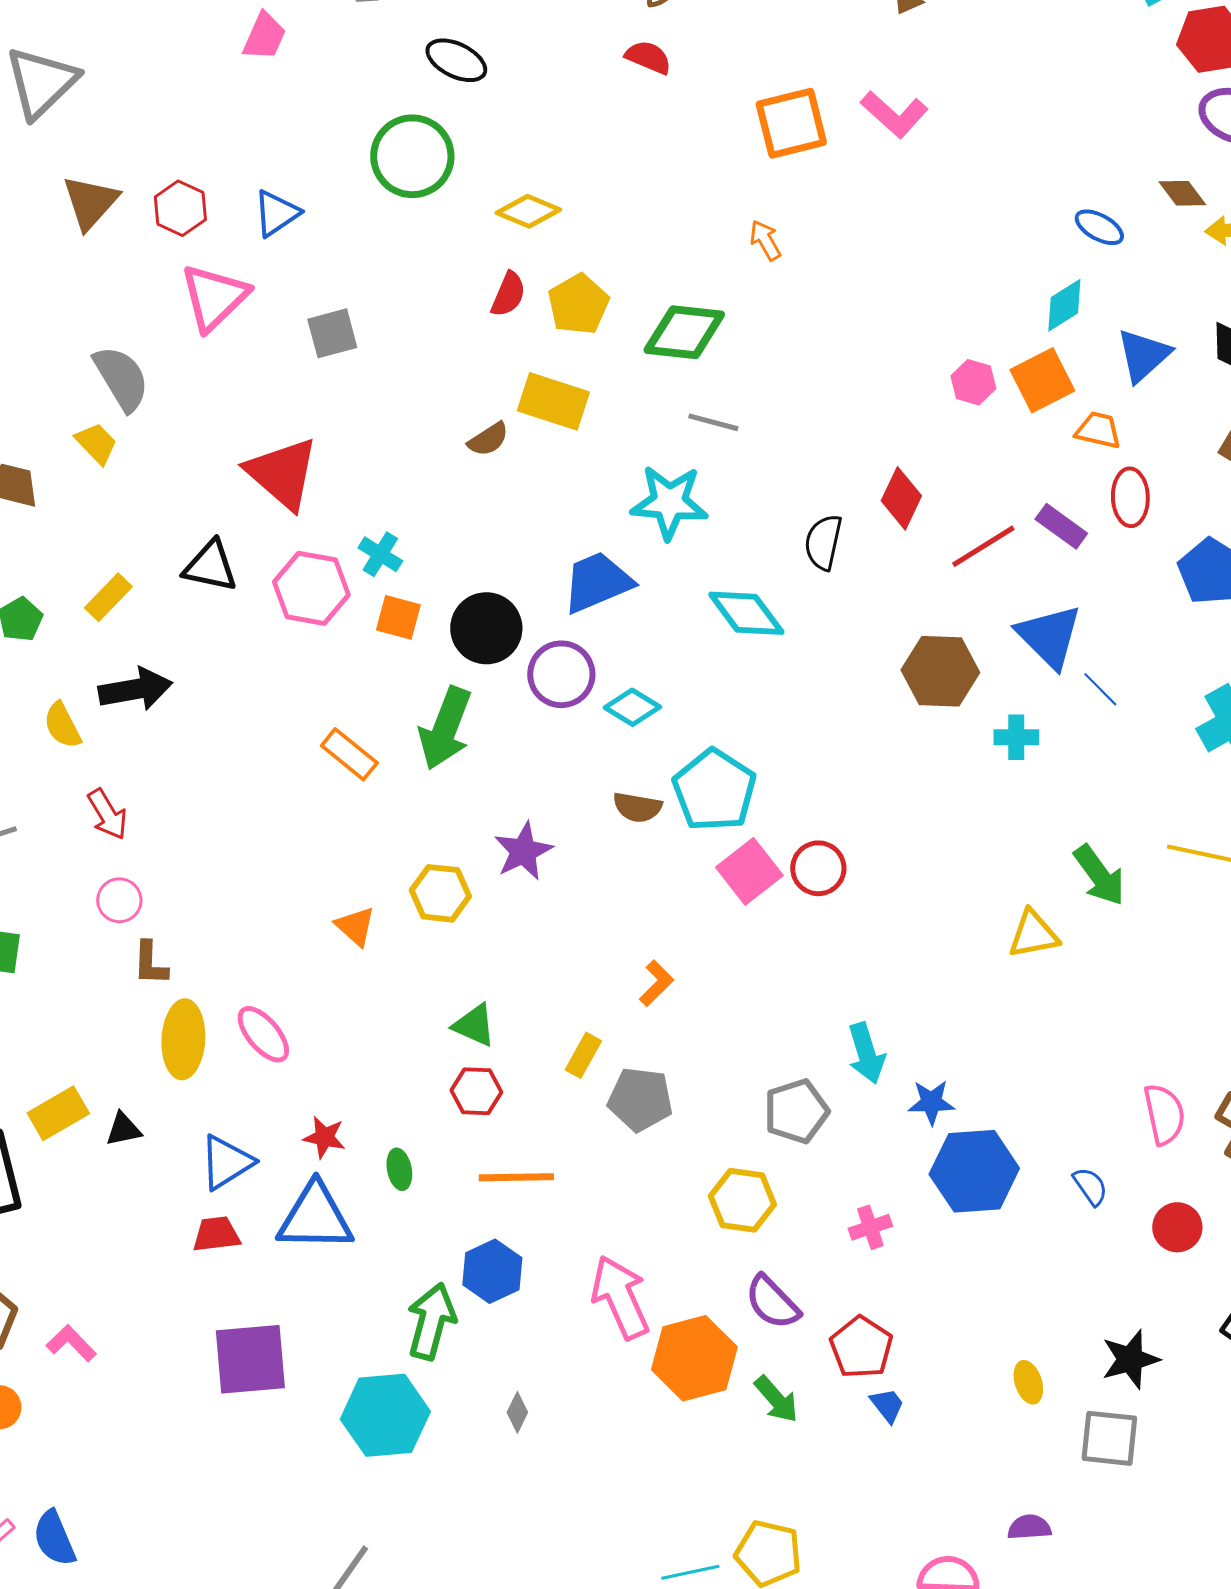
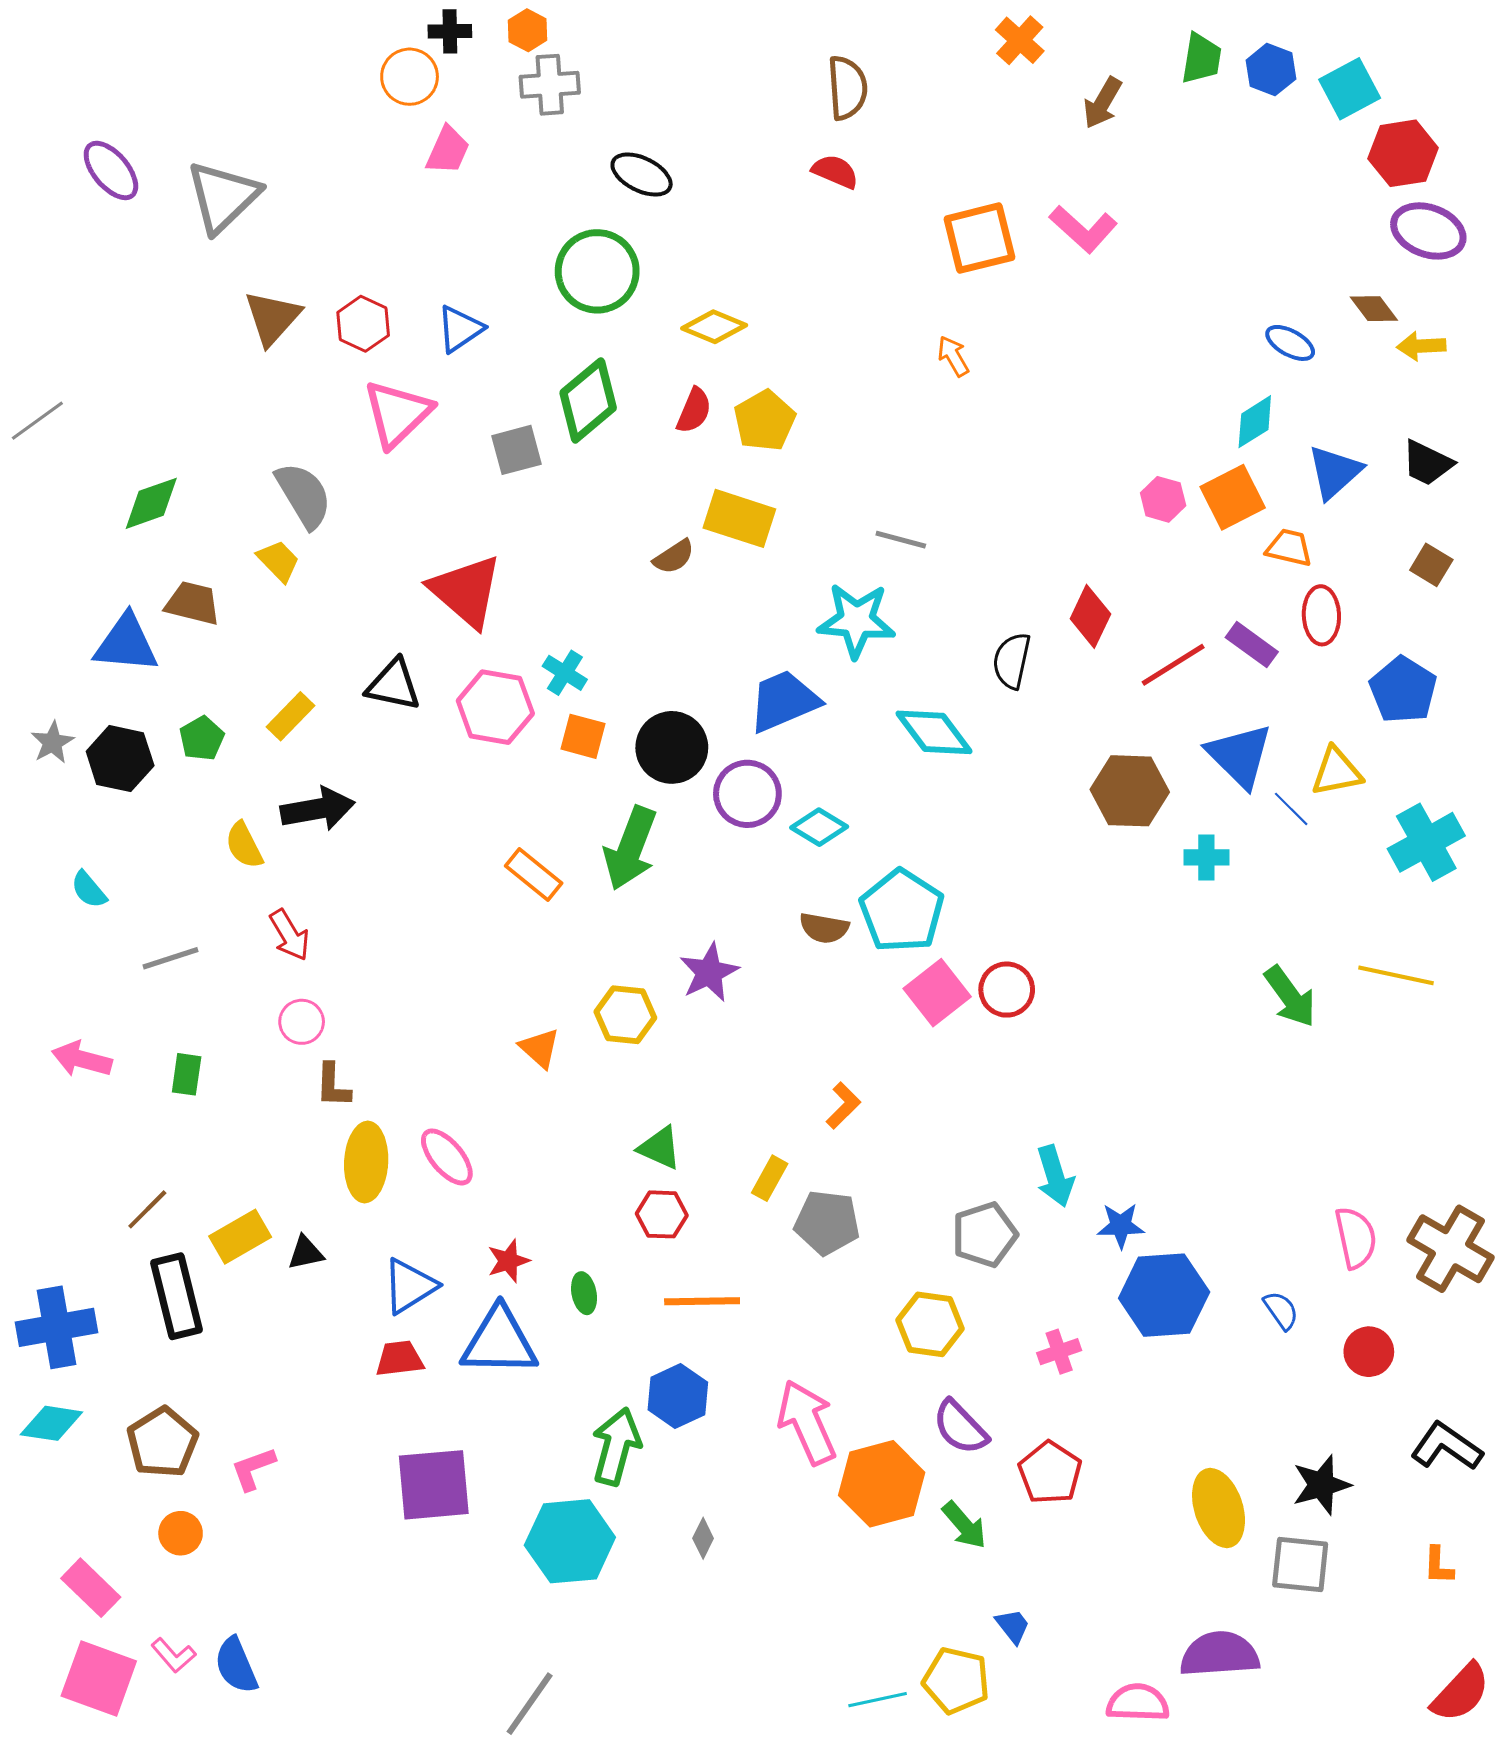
green diamond: (684, 332) -> (588, 400), moved, turned -46
yellow triangle: (1033, 934) -> (1337, 772), moved
red star: (324, 1137) -> (508, 1261), turned -30
pink L-shape: (71, 1343) -> (253, 1469), turned -66
yellow ellipse: (1028, 1382) -> (1219, 1508), size x1.8
blue trapezoid: (887, 1405) -> (1013, 1626), moved
purple semicircle: (1029, 1527) -> (1220, 1654), size x1.8

